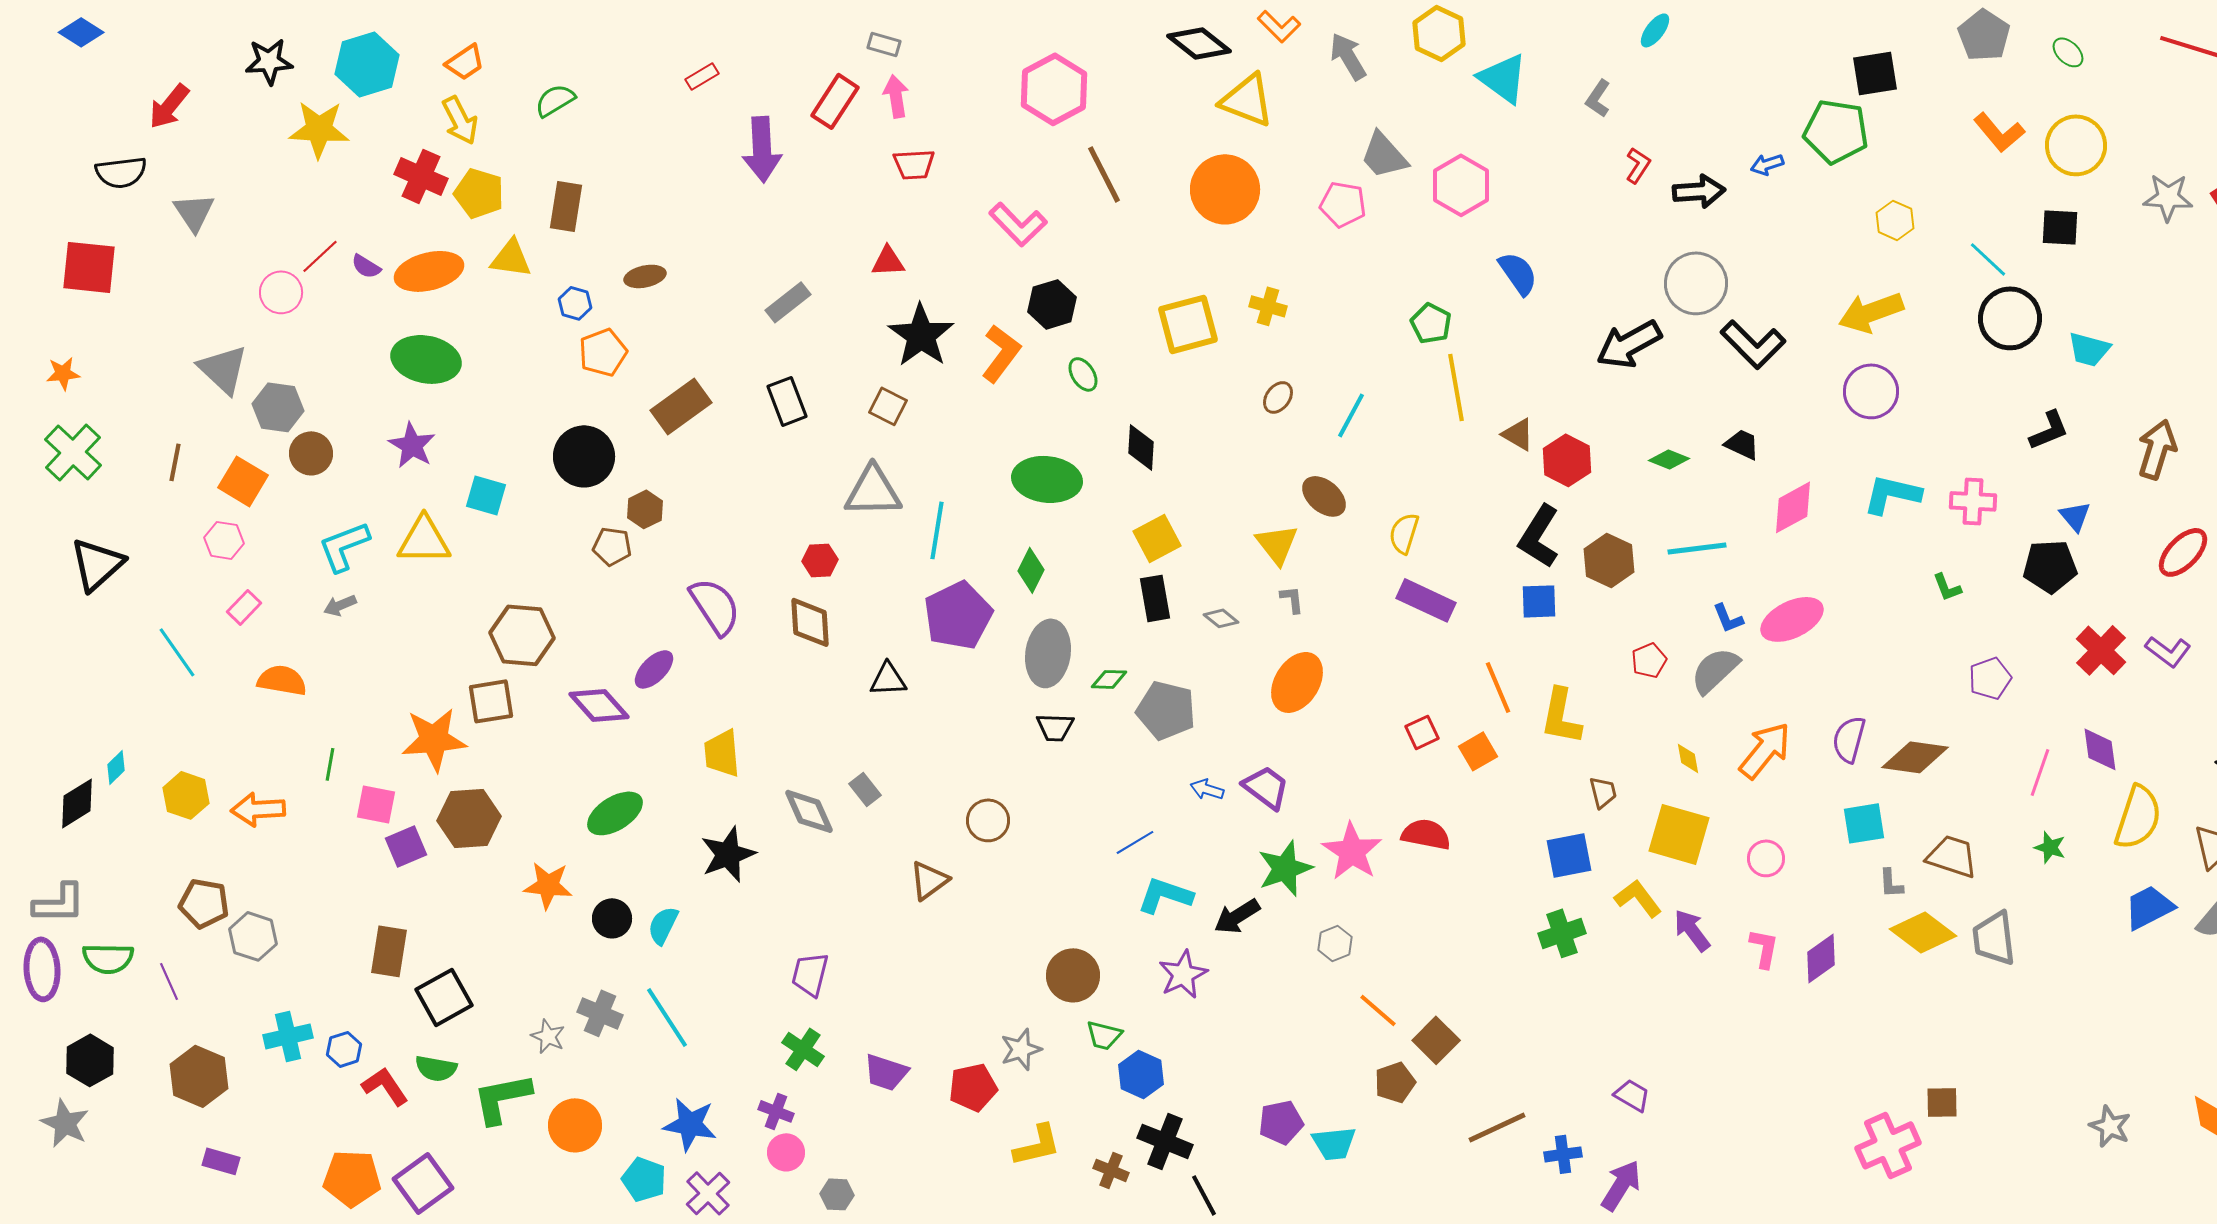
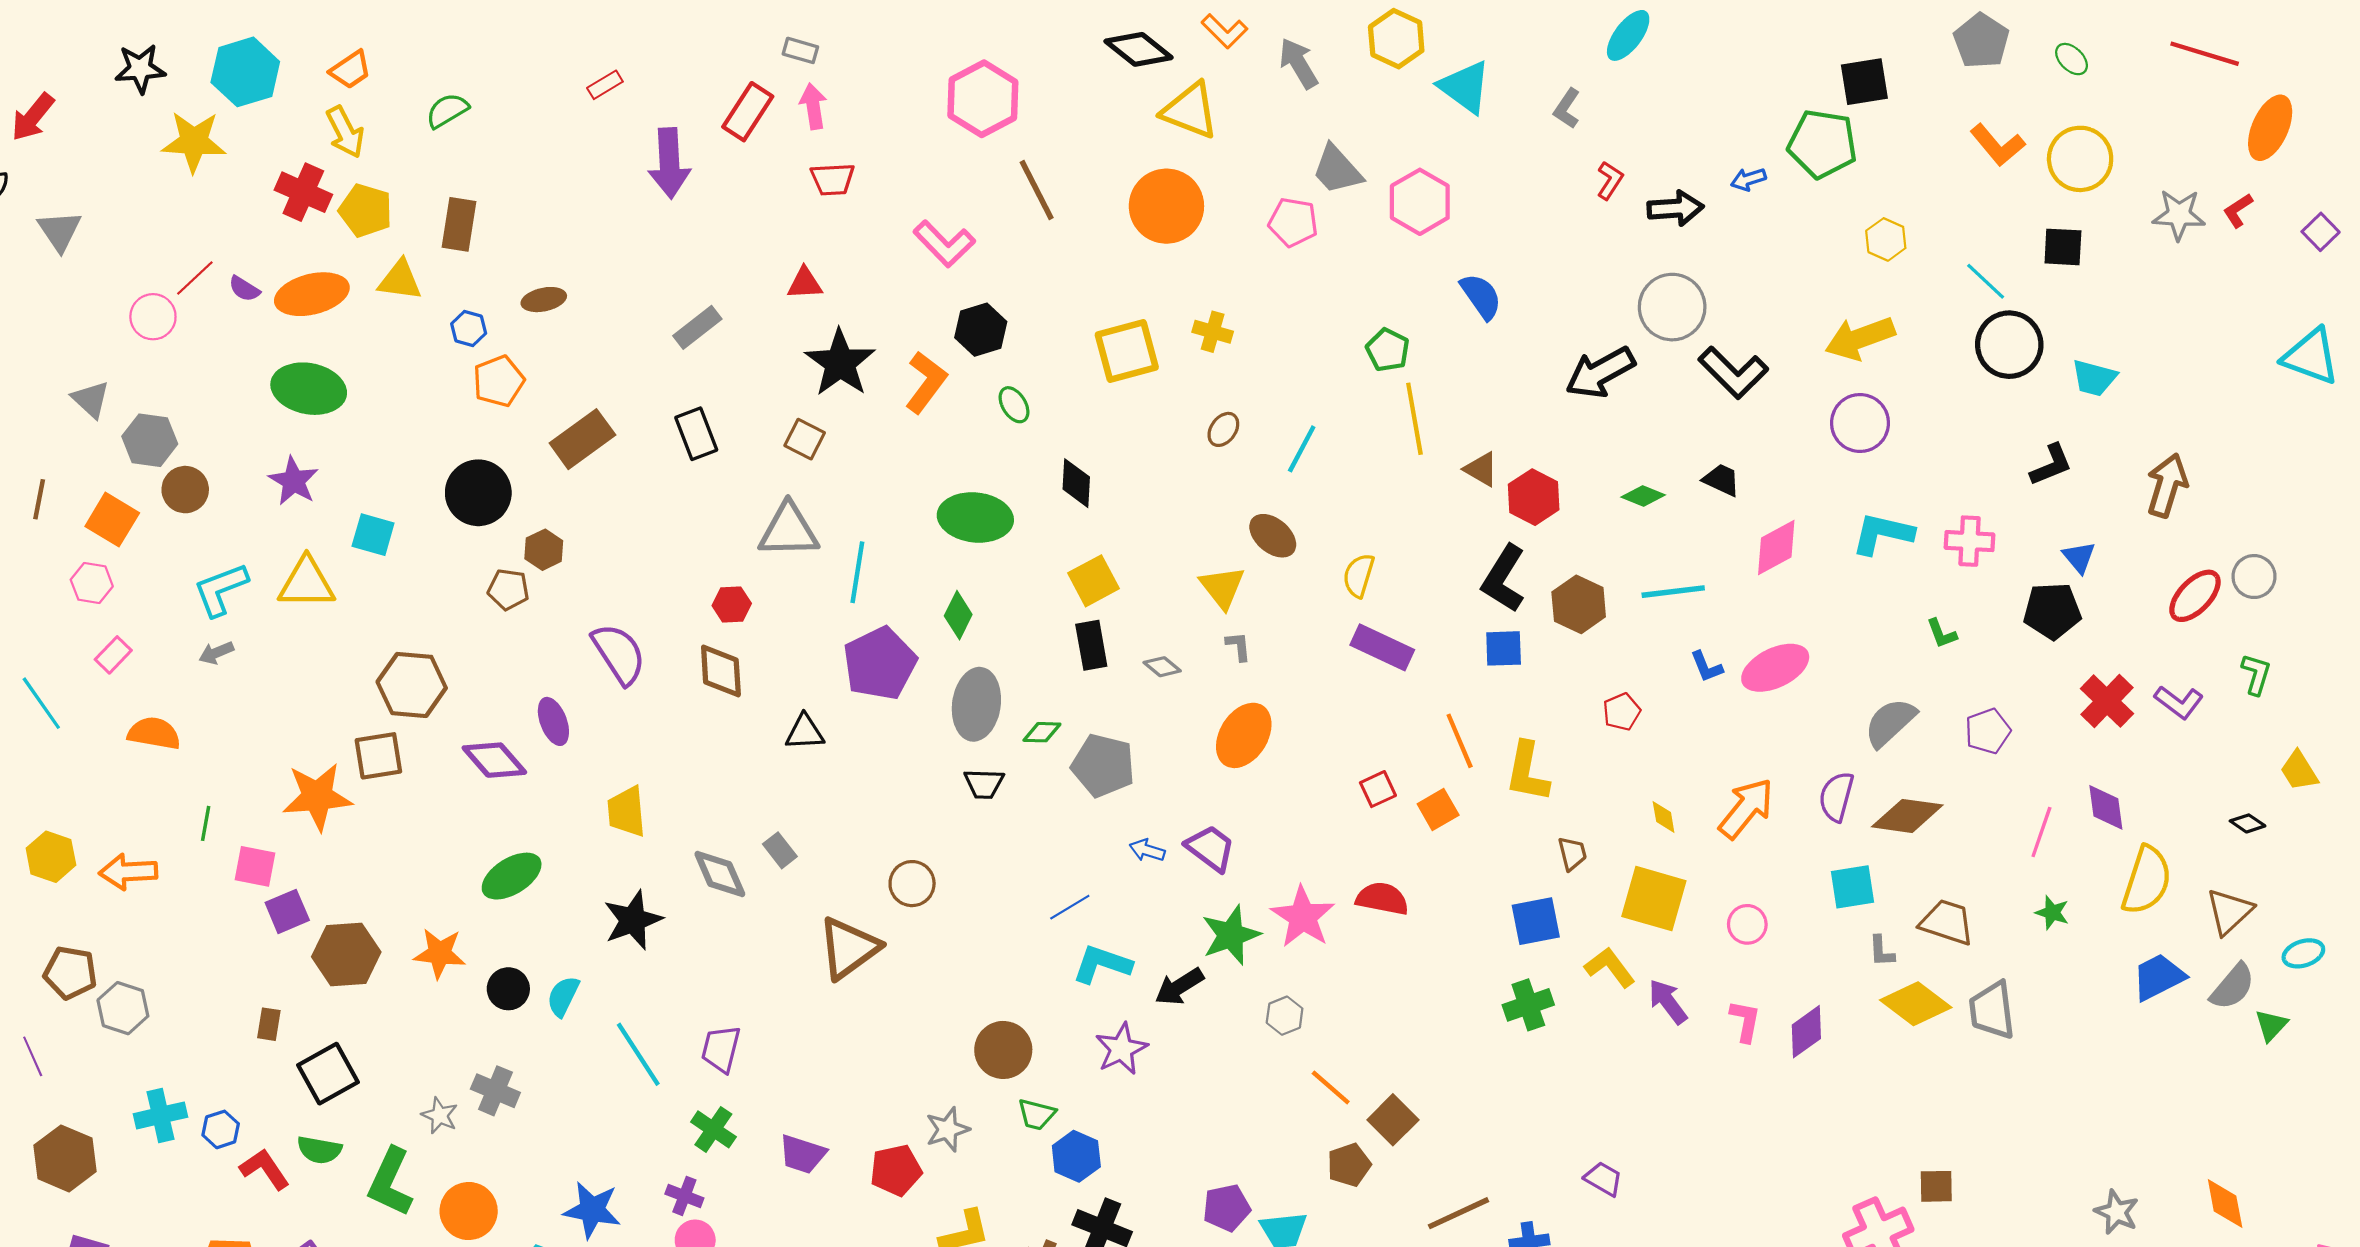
cyan ellipse: (1655, 30) -> (1628, 35), size x1.4
gray triangle: (223, 369) -> (91, 399), size x0.7
purple ellipse: (654, 669) -> (553, 721), turned -66
gray semicircle: (1715, 670) -> (1890, 723), moved
brown hexagon: (469, 818) -> (346, 954), moved
brown triangle: (929, 880) -> (849, 948), size x1.5
brown rectangle: (389, 951) -> (269, 1024), size x0.6
cyan line: (667, 1017) -> (638, 1054), moved
green L-shape: (502, 1098) -> (390, 1182), turned -54

